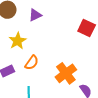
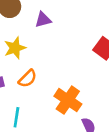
orange cross: (66, 73) -> (68, 100), turned -30

